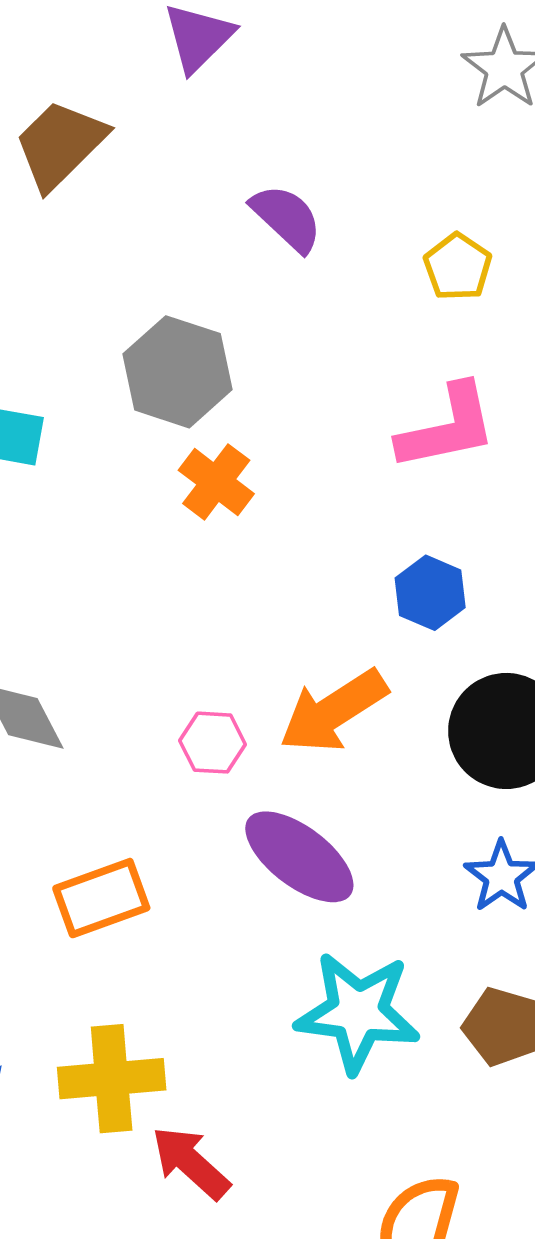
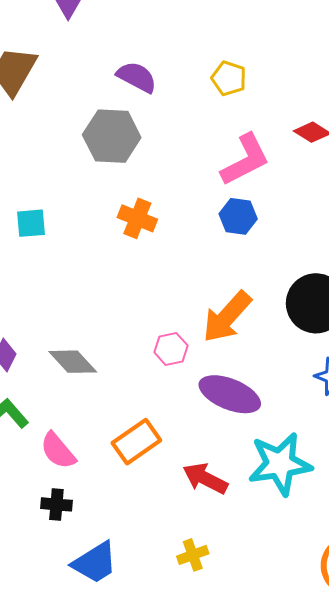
gray hexagon: (178, 372) -> (112, 136), moved
blue hexagon: (430, 593) -> (238, 216), moved
yellow cross: (112, 1079) -> (193, 555), moved, size x0.6
red arrow: (191, 1163) -> (205, 478), moved

